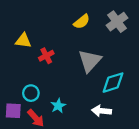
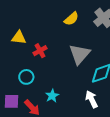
cyan circle: (31, 93) -> (26, 77), moved
white arrow: (102, 111) -> (92, 99), turned 60

